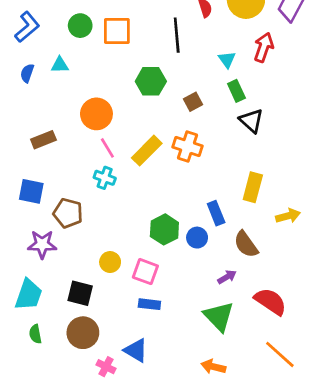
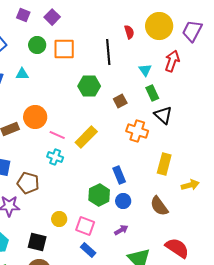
orange circle: (96, 114) -> (35, 117), moved
orange cross: (188, 147) -> (137, 131), moved
pink line: (107, 148) -> (57, 135), turned -35
blue rectangle: (216, 213) -> (119, 175), moved
purple arrow: (227, 277) -> (121, 230), moved
blue rectangle: (149, 304) -> (88, 250), turned 35

